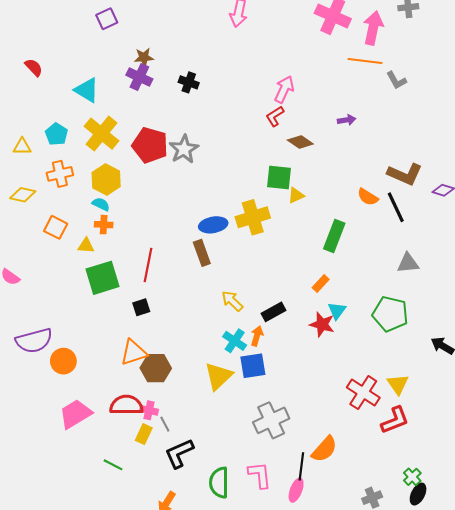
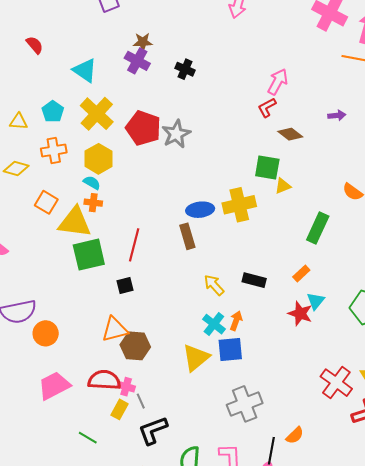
yellow triangle: (86, 246) -> (75, 222), size x2.0
black rectangle: (274, 312) -> (254, 280), moved, turned 40
orange semicircle: (324, 449) -> (295, 435), size x0.7

